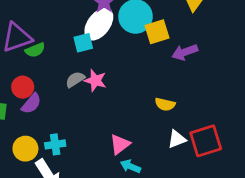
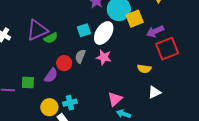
white ellipse: (99, 24) -> (104, 33), moved
gray semicircle: (75, 79) -> (80, 56), turned -32
pink star: (95, 80) -> (104, 57), moved
red circle: (23, 87) -> (64, 63), moved
red square: (206, 141) -> (167, 49), moved

